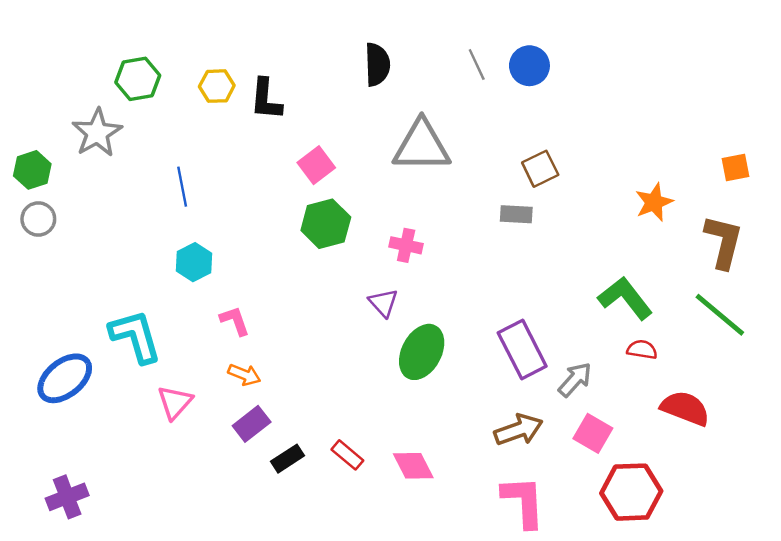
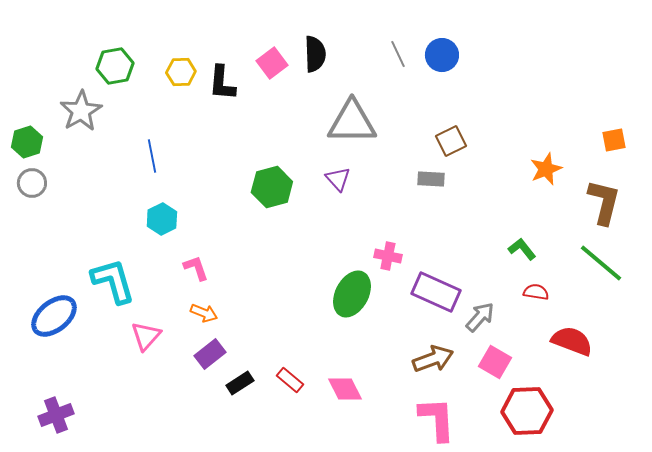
pink square: (316, 165) -> (272, 63), moved
pink cross: (406, 245) -> (388, 256), moved
green L-shape: (625, 298) -> (522, 249), size x0.6
purple triangle: (383, 303) -> (338, 179), moved
purple rectangle: (522, 350) -> (436, 292), turned -39

